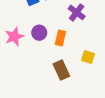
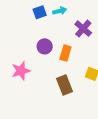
pink star: (14, 37) -> (21, 71), moved

